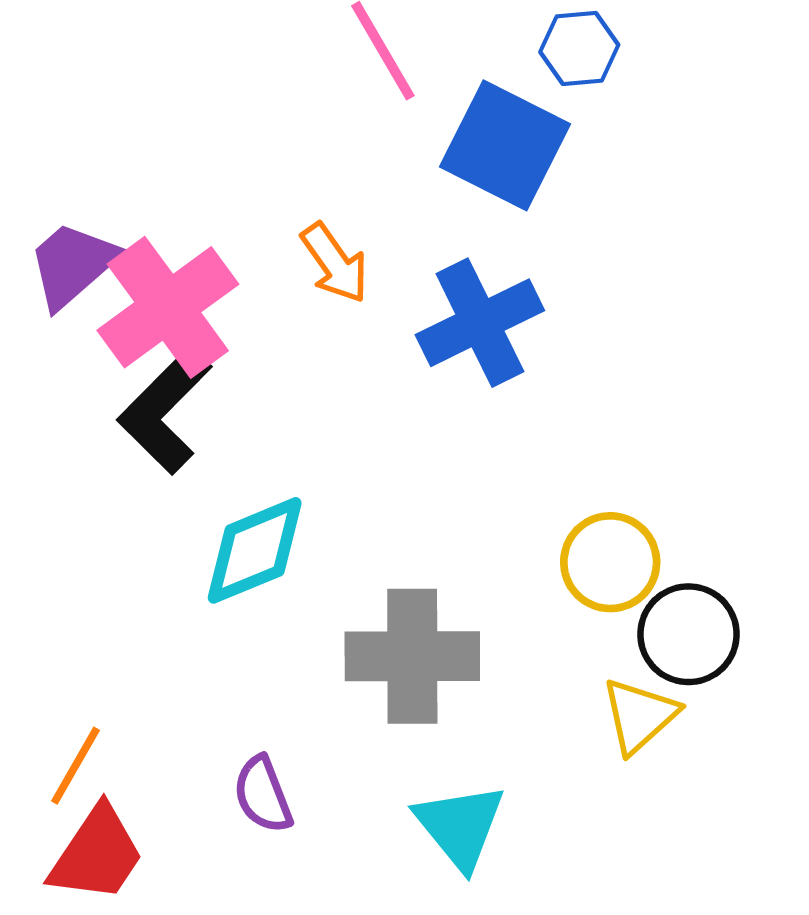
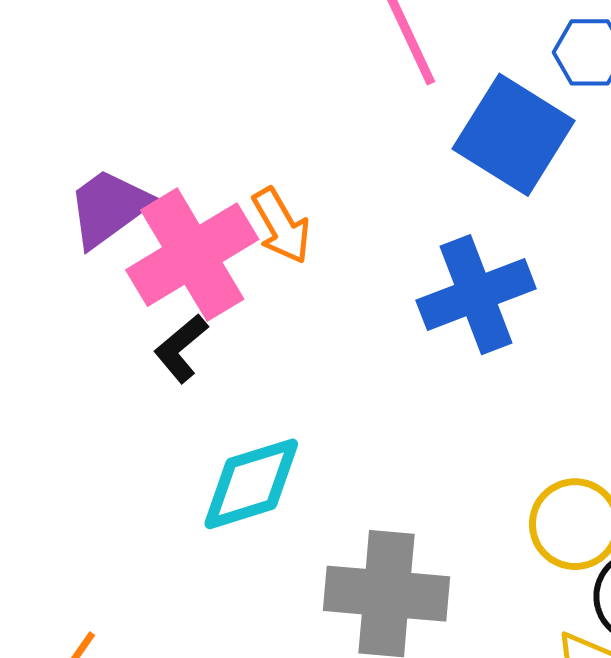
orange arrow: (335, 263) -> (281, 226), moved
black L-shape: (165, 410) -> (181, 348), size x0.6

